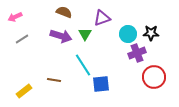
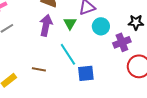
cyan circle: (128, 34) -> (101, 26), moved
purple arrow: (61, 36) -> (46, 25), turned -95

